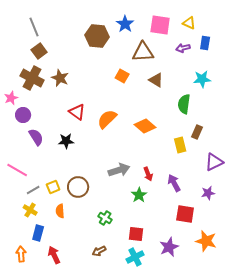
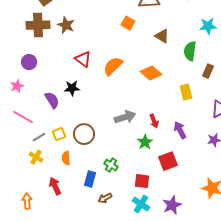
brown cross: (32, 78) -> (38, 25), turned -30
brown triangle: (156, 80) -> (162, 36), moved
pink star: (11, 98) -> (17, 86), moved
brown rectangle: (197, 132) -> (208, 71), moved
purple semicircle: (36, 137) -> (52, 100), moved
red square: (185, 214) -> (168, 161), moved, turned -30
blue rectangle: (38, 233) -> (90, 179), moved
purple star: (169, 247) -> (172, 205), moved
red arrow: (54, 255) -> (55, 186), moved
cyan cross: (135, 257) -> (141, 204), turned -30

